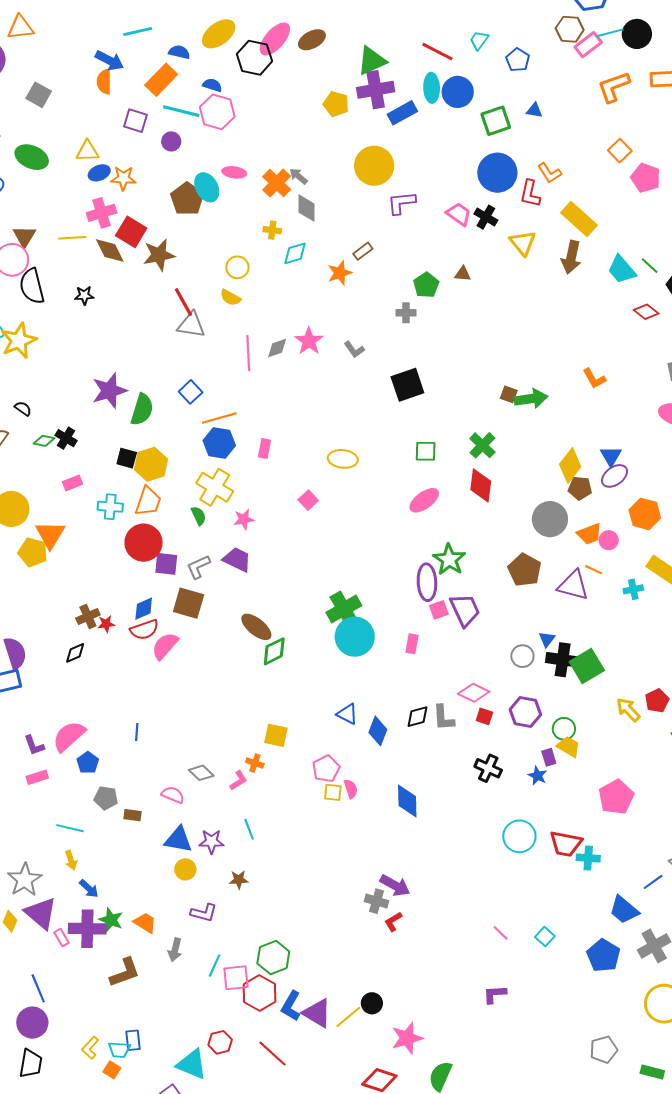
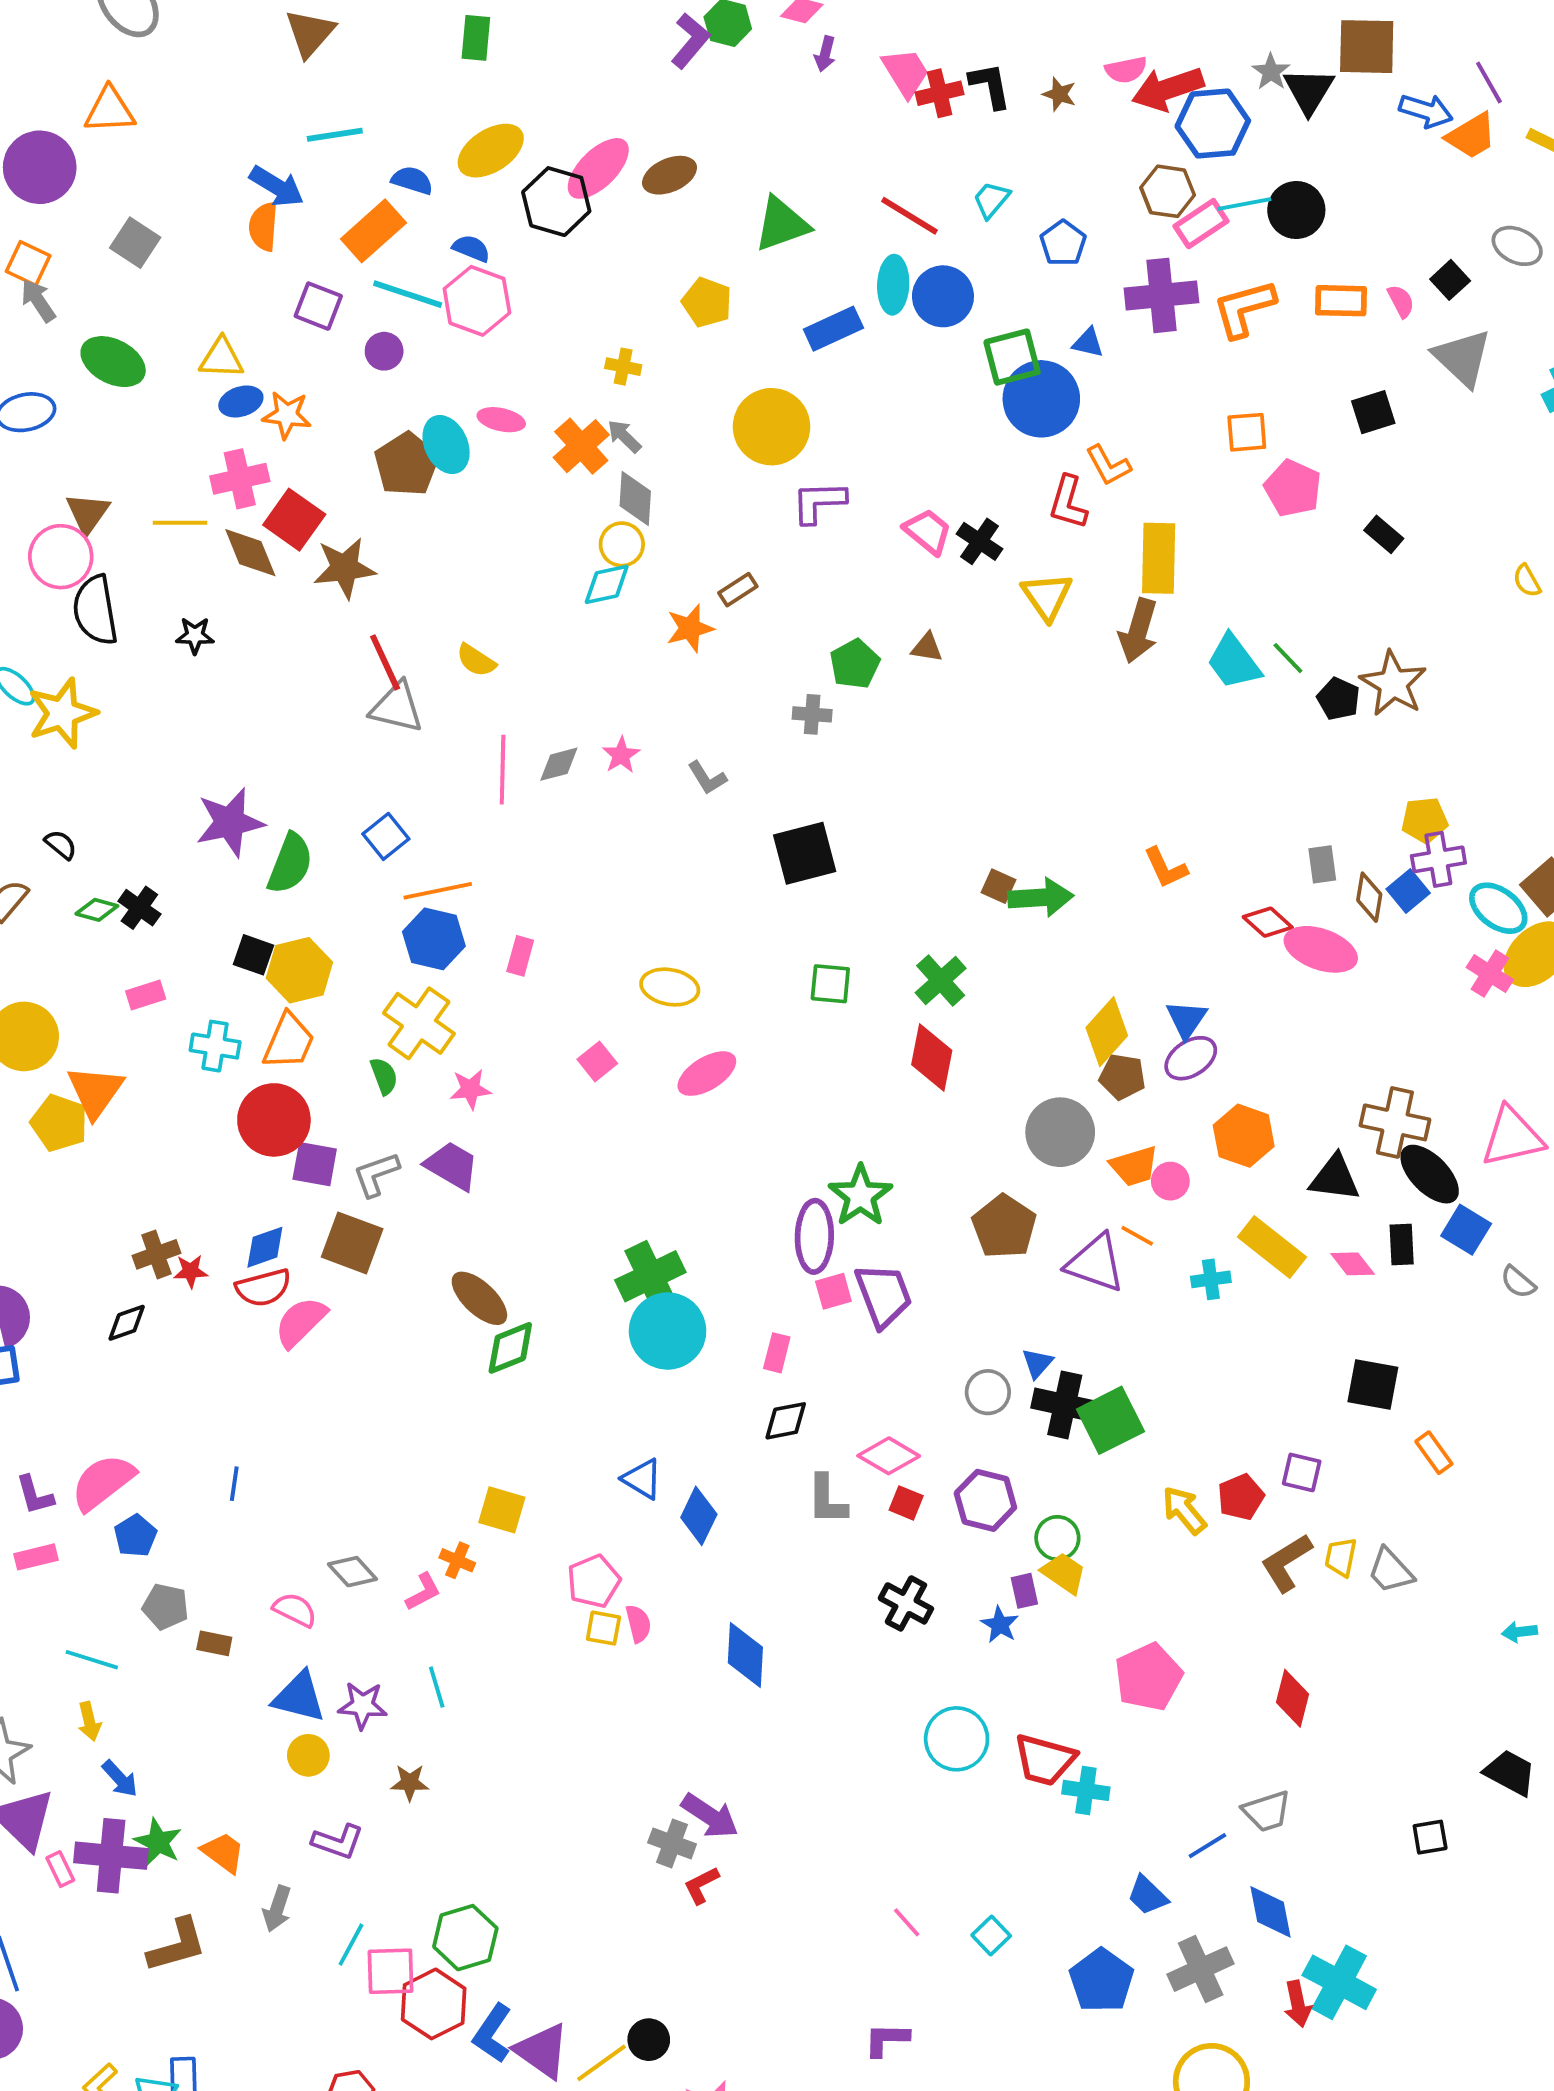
purple cross: (376, 90) -> (1161, 295), moved
orange square: (620, 151) -> (1247, 432), turned 35
blue circle: (497, 173) -> (1041, 399), moved
yellow rectangle: (579, 219) -> (1159, 558), turned 45
yellow cross: (272, 230) -> (623, 367), moved
yellow circle: (237, 267) -> (622, 544), moved
red diamond: (646, 312) -> (1268, 922), moved
pink star: (309, 341) -> (621, 755), size x0.7
pink ellipse: (424, 500) -> (707, 1074), moved
black diamond: (417, 717) -> (786, 1421), moved
blue trapezoid: (624, 910) -> (1147, 1895), size x0.7

